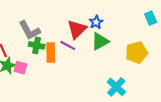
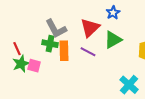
blue star: (96, 22) -> (113, 13), moved
gray L-shape: (29, 30) -> (56, 29), moved
purple line: (68, 45) -> (88, 52), moved

